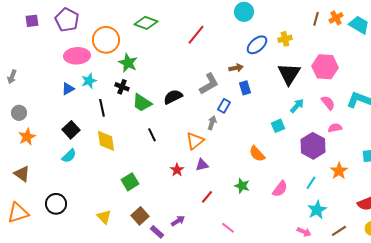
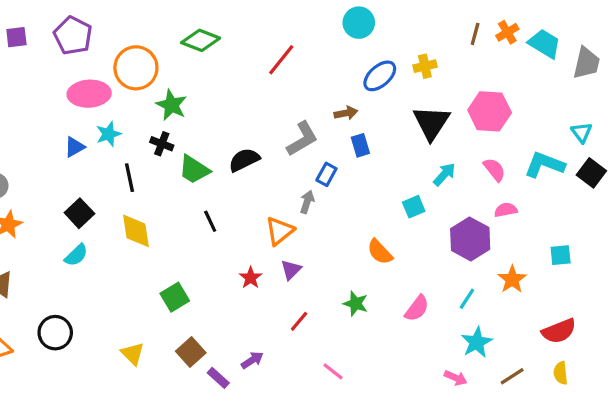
purple triangle: (202, 165) -> (291, 270), turned -32

